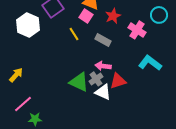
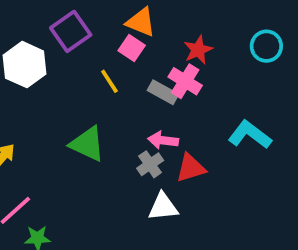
red star: (113, 16) -> (198, 50), moved
pink cross: (137, 30) -> (185, 81), moved
green triangle: (79, 82) -> (87, 144), moved
white triangle: (103, 92) -> (163, 207), moved, turned -30

